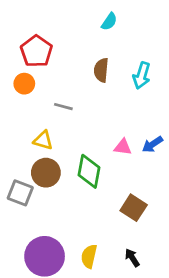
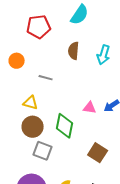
cyan semicircle: (109, 22) -> (80, 15), size x1.5
red pentagon: (36, 51) -> (39, 27), moved, turned 30
gray square: (20, 193) -> (43, 151), moved

